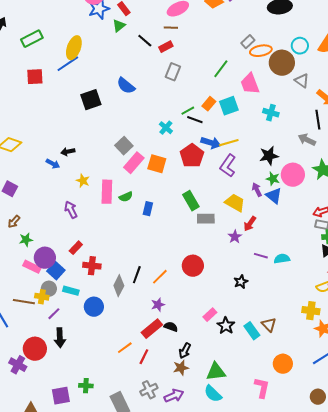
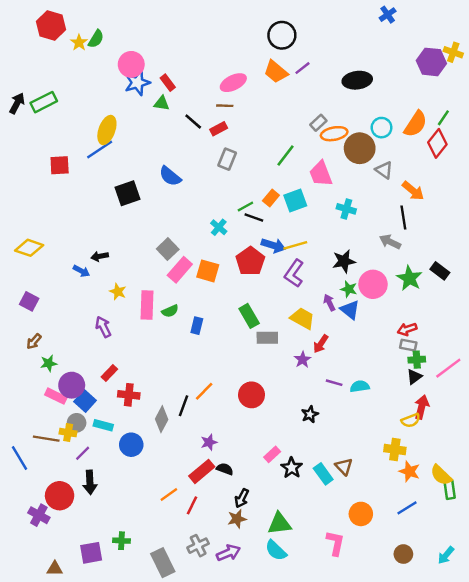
green triangle: (119, 26) -> (162, 103), turned 48
green rectangle: (32, 39) -> (44, 102), moved
orange line: (160, 277) -> (204, 391), moved

